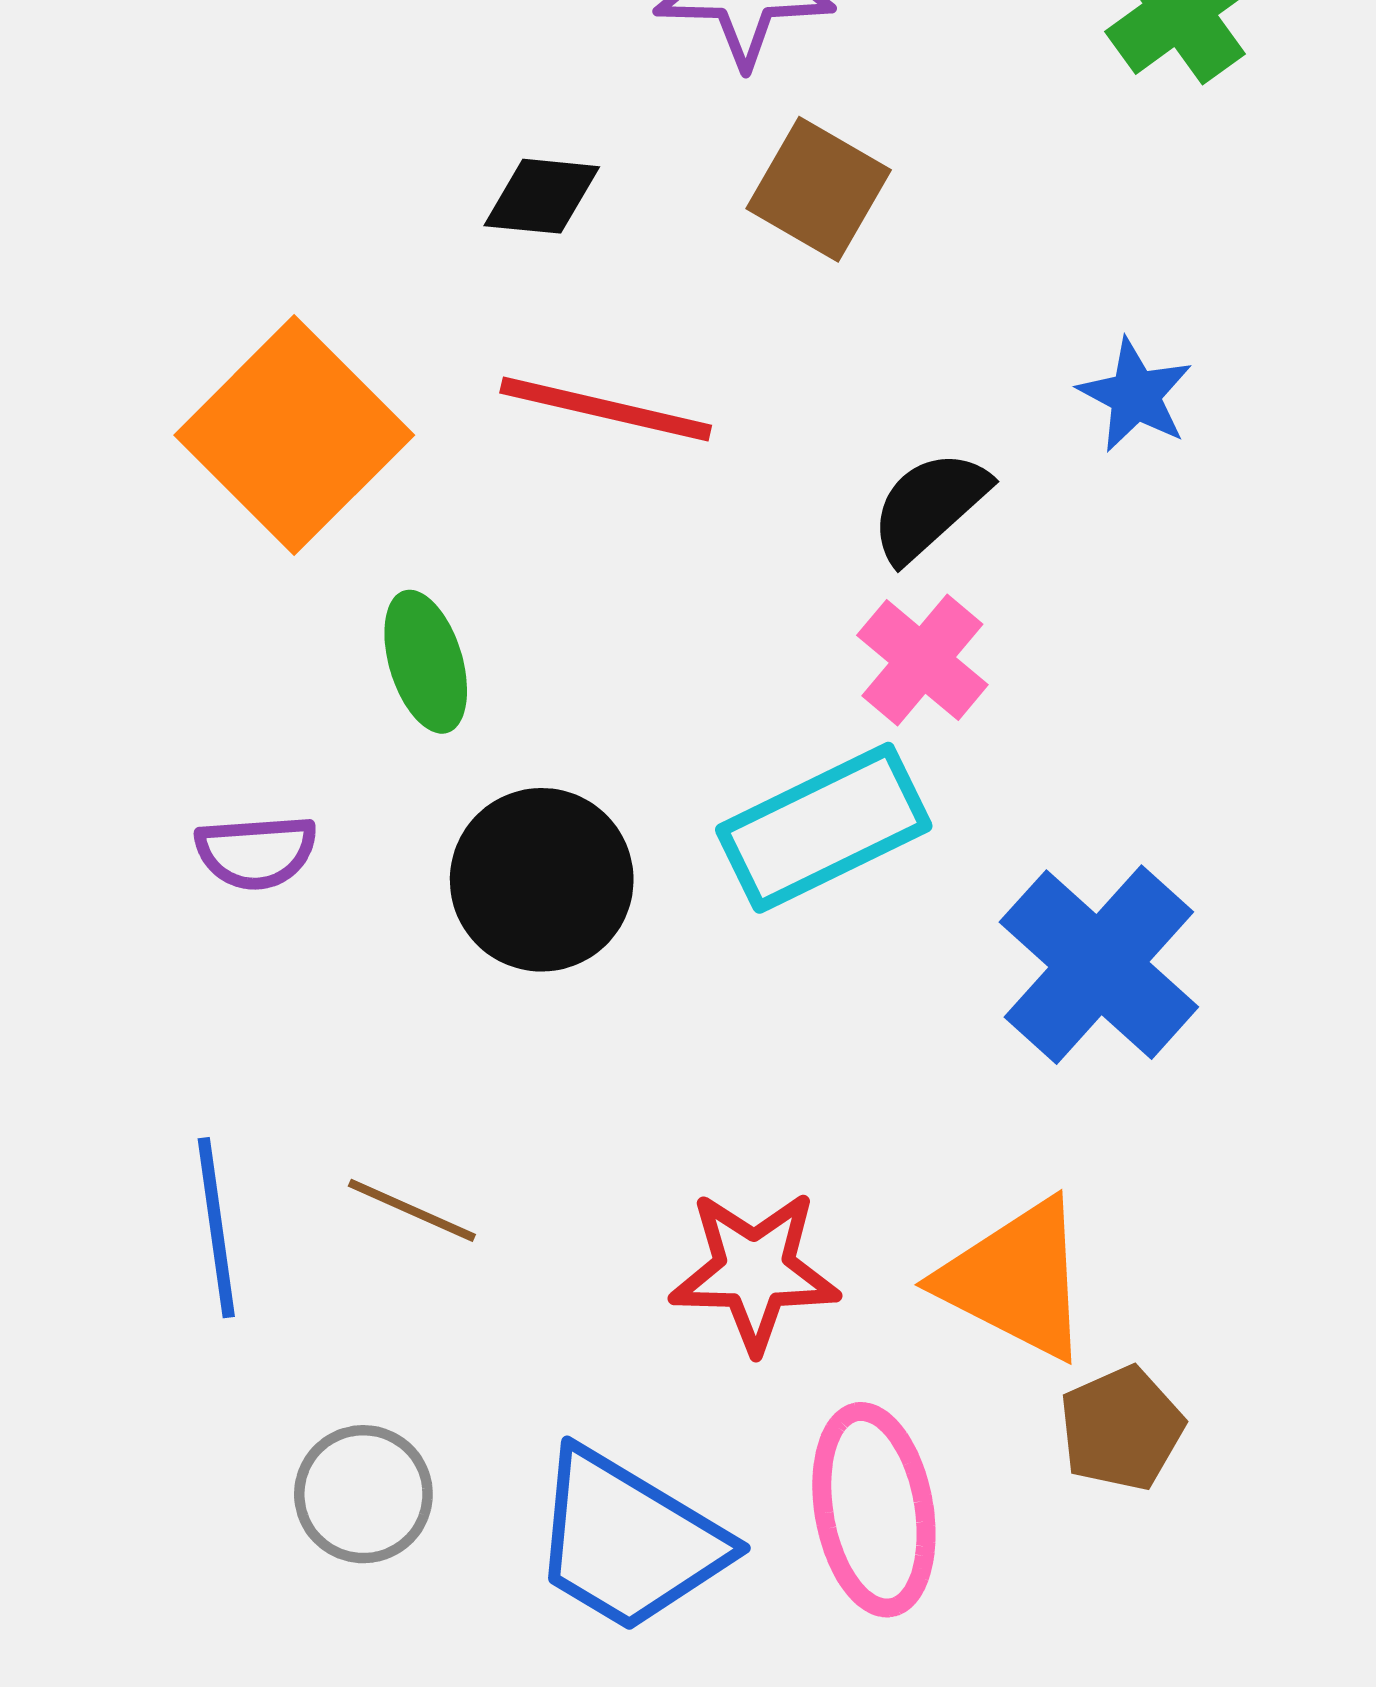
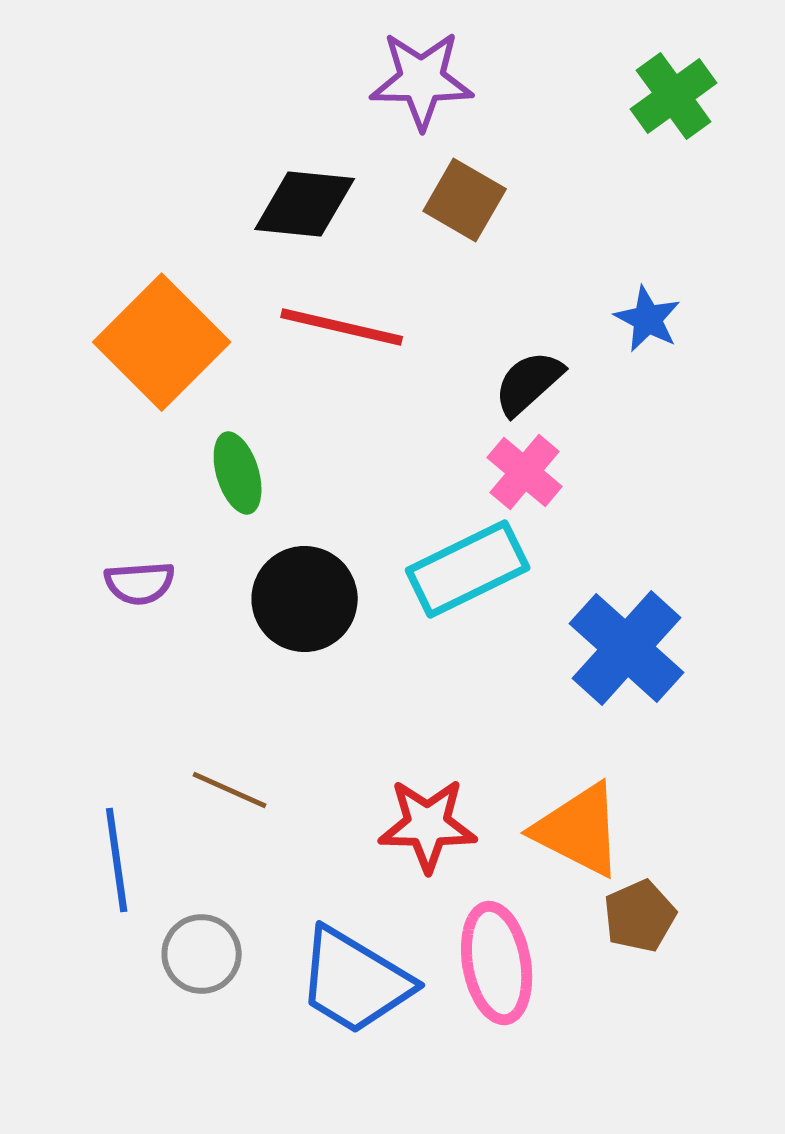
black diamond: (542, 196) -> (305, 204), size x1.5
blue line: (216, 1228) -> (117, 860), moved

